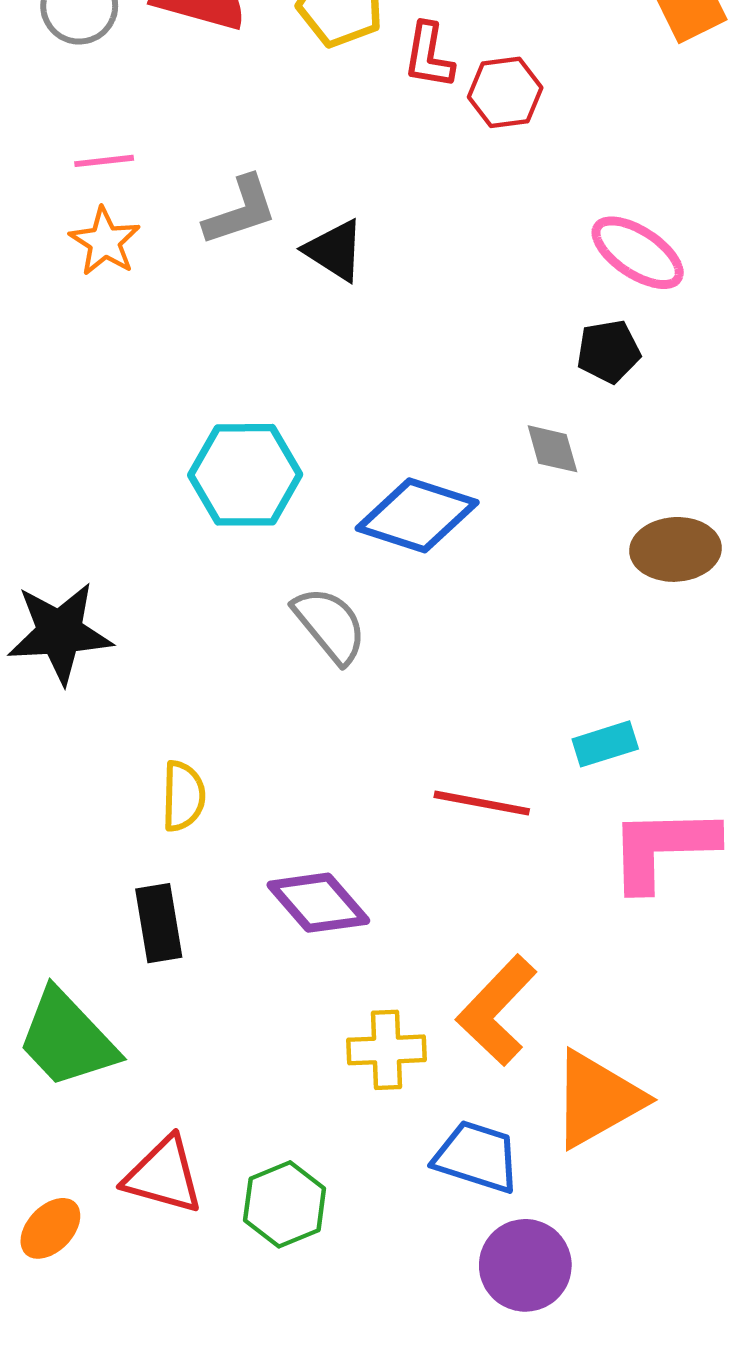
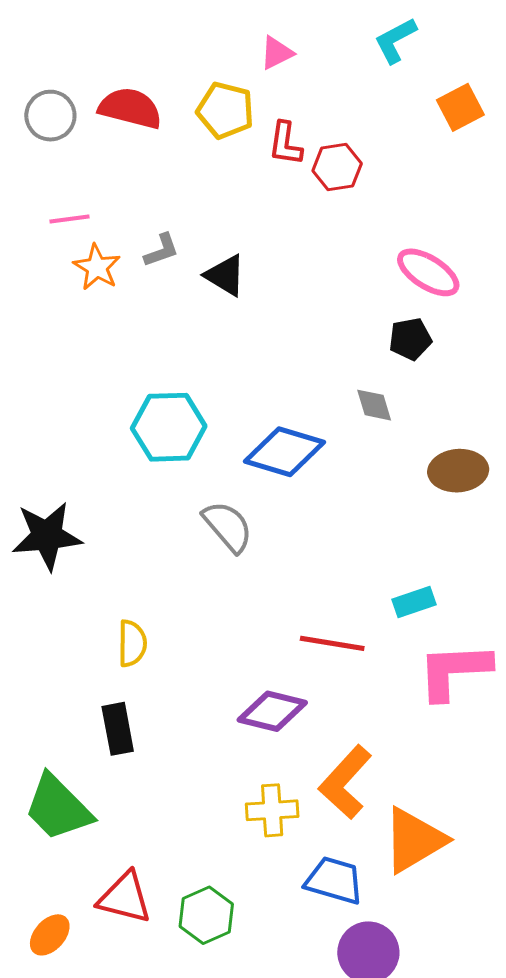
gray L-shape: (240, 211) -> (161, 250), size x0.7
orange star: (105, 241) -> (97, 267), moved
purple diamond: (318, 903) -> (272, 711), moved, turned -34

